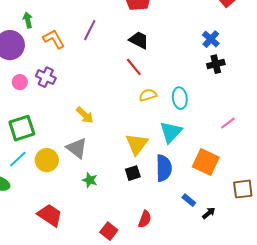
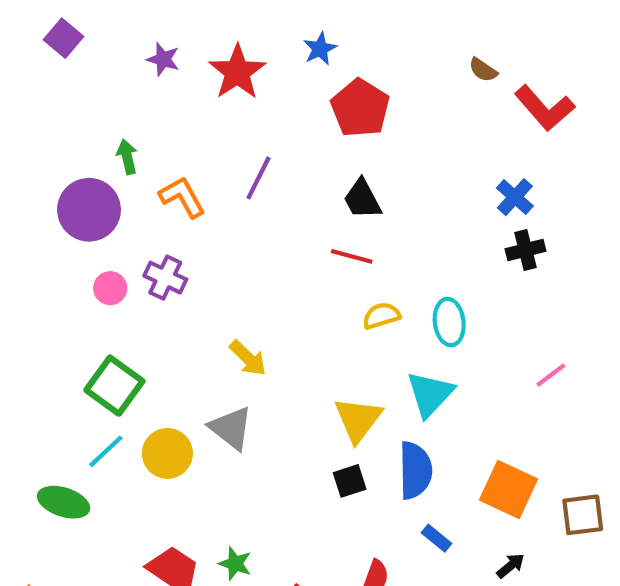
black trapezoid: (139, 40) -> (362, 199), turned -145
red line: (134, 67) -> (352, 256), turned -36
green square: (22, 128) -> (114, 386), turned -36
orange square: (206, 162) -> (509, 489), moved
green star: (90, 180) -> (235, 564), moved
blue rectangle: (189, 200) -> (436, 538), moved

